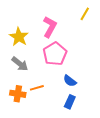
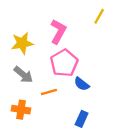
yellow star: (19, 37) -> (22, 43), turned 30
blue semicircle: (70, 81) -> (82, 84), moved
orange line: (37, 88) -> (49, 92), moved

